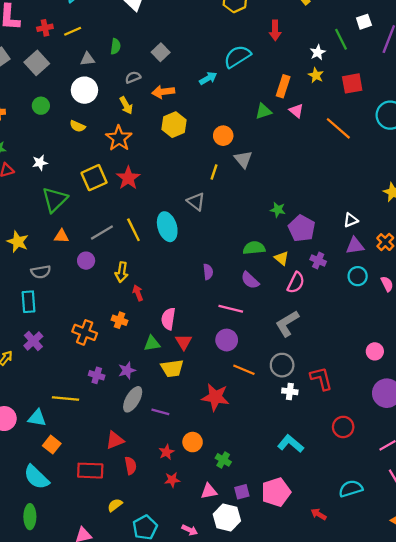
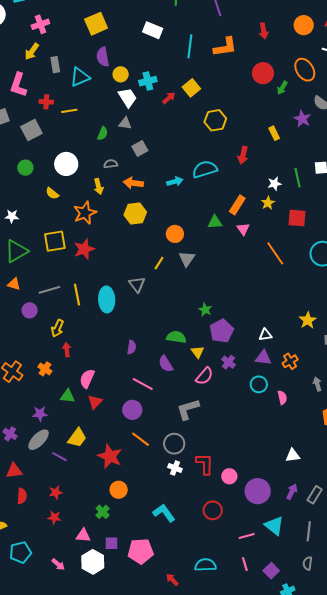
gray triangle: (87, 59) -> (125, 123), moved
pink circle: (375, 351) -> (229, 476), moved
yellow trapezoid: (172, 368) -> (77, 438), moved, turned -60
purple cross: (97, 375) -> (10, 434), moved
orange circle: (193, 442) -> (119, 490), moved

